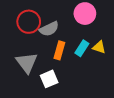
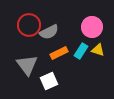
pink circle: (85, 14) -> (92, 27), moved
orange rectangle: (59, 50) -> (59, 53), turned 48

